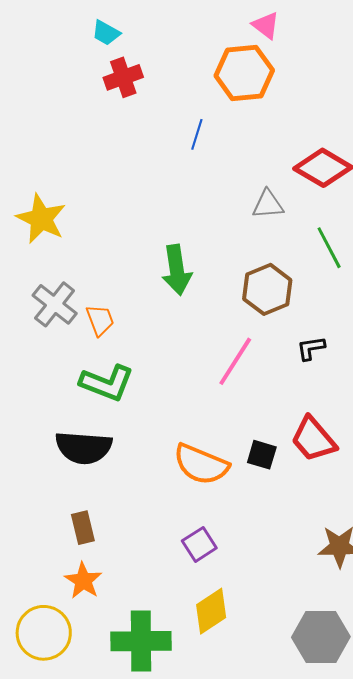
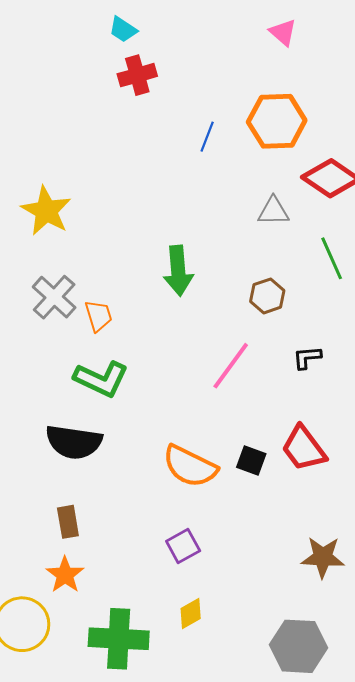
orange hexagon: (244, 73) -> (277, 121), moved
brown hexagon: (267, 289) -> (267, 296), size x0.7
yellow diamond: (211, 611) -> (191, 613), size x0.7

